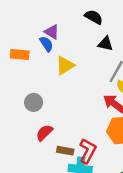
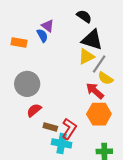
black triangle: (105, 44) -> (92, 40), size x1.6
yellow triangle: (65, 66) -> (86, 56), moved
gray circle: (34, 102) -> (27, 84), size x1.6

